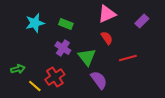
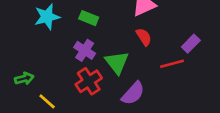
purple rectangle: (142, 21) -> (191, 44), moved
red cross: (55, 77) -> (89, 81), moved
purple semicircle: (99, 80) -> (133, 93), turned 78

